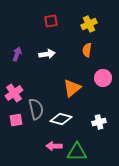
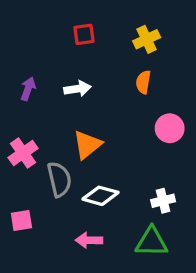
orange triangle: (72, 88) -> (87, 145), moved
pink square: (16, 120) -> (21, 220), moved
green triangle: (77, 152) -> (152, 242), moved

